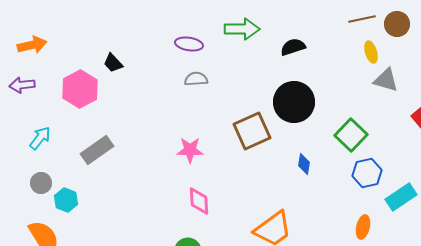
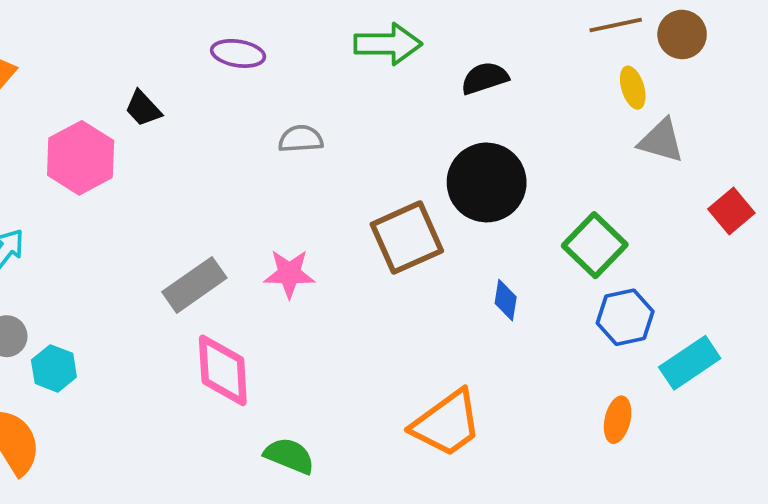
purple ellipse: (189, 44) -> (238, 53), moved
gray rectangle: (97, 150) -> (194, 285), moved
pink diamond: (199, 201) -> (223, 370), moved, size x1.4

